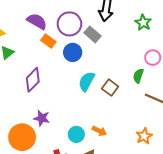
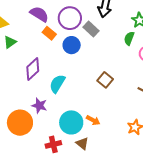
green semicircle: (138, 76) -> (129, 38), moved
cyan semicircle: (87, 81) -> (57, 84), moved
cyan circle: (76, 134) -> (71, 122), size x1.5

